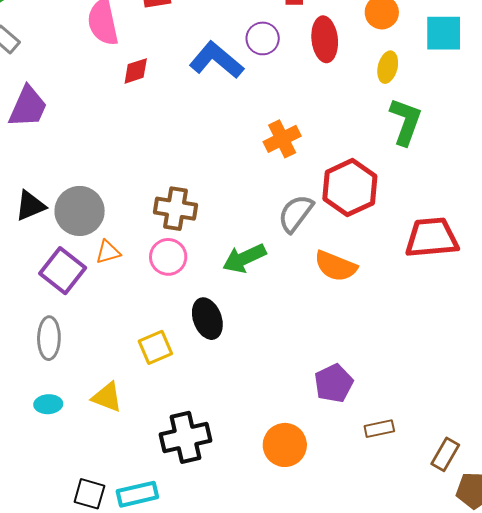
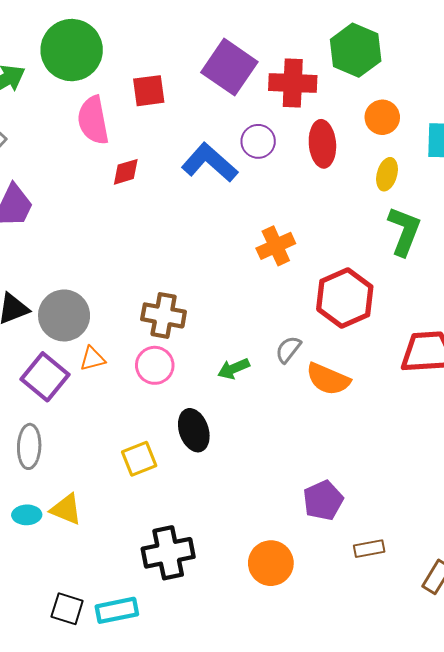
gray semicircle: (296, 213) -> (288, 349), moved, size x0.7
green arrow: (244, 258) -> (234, 369), size x0.7
yellow triangle: (107, 397) -> (66, 509), moved

